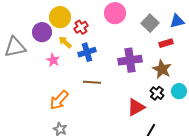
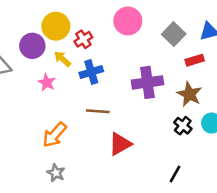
red triangle: (136, 107) -> (120, 144), moved

